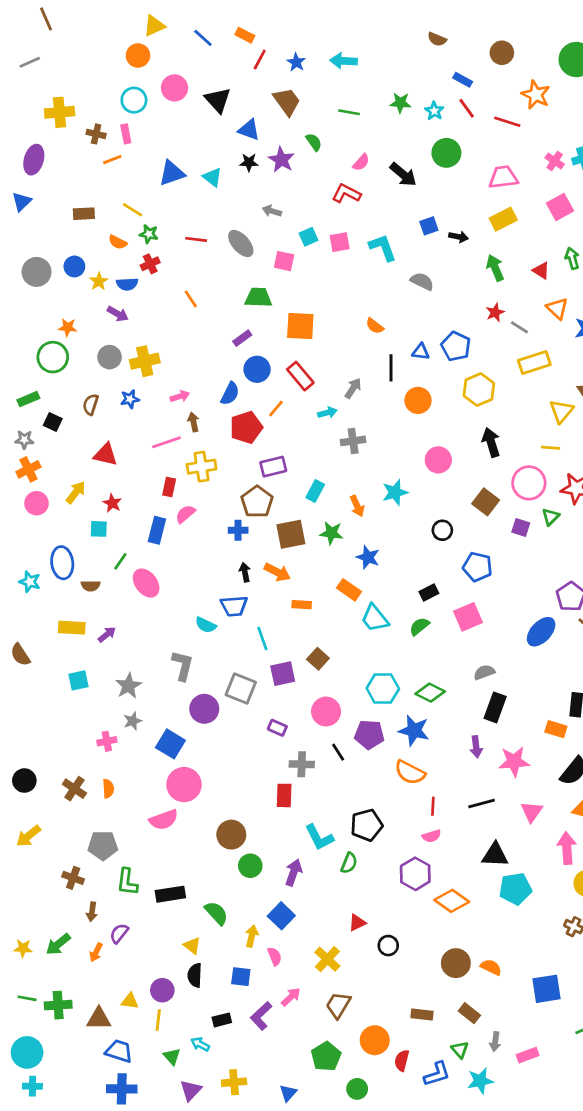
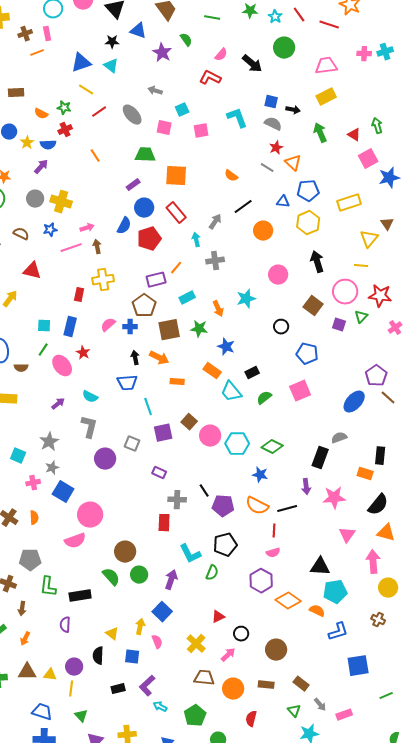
brown cross: (96, 134) -> (25, 34), turned -32
pink cross: (555, 161) -> (364, 54), turned -32
black star: (249, 162) -> (112, 42), moved
pink square: (560, 207) -> (368, 159), moved
yellow line: (133, 210) -> (86, 90), moved
blue square: (429, 226) -> (271, 102), turned 32
red line: (196, 239) -> (99, 112), turned -42
pink square: (340, 242) -> (201, 131), moved
gray semicircle: (422, 281) -> (273, 124), moved
orange triangle: (557, 308) -> (293, 163), moved
red star: (495, 312) -> (276, 148), moved
purple arrow: (118, 314) -> (41, 167), turned -77
gray line: (519, 327) -> (267, 168), moved
blue pentagon: (456, 346) -> (308, 191), moved, turned -30
blue triangle: (421, 352) -> (283, 202), moved
yellow cross: (145, 361) -> (61, 202), turned 30
black line: (391, 368) -> (243, 207), turned 54
brown semicircle: (91, 404) -> (21, 234), turned 98
orange line: (276, 409) -> (176, 268), moved
cyan arrow: (327, 413) -> (196, 240), turned -88
red pentagon: (246, 427) -> (149, 239), moved
pink line: (166, 442) -> (71, 248), moved
cyan rectangle: (315, 491) -> (187, 298), turned 35
red star: (112, 503) -> (83, 353), moved
pink semicircle: (185, 514) -> (108, 325), moved
cyan square: (99, 529) -> (44, 326), moved
black rectangle: (429, 592) -> (252, 373), moved
cyan semicircle: (206, 625) -> (90, 397), moved
purple arrow: (107, 634) -> (58, 404), moved
gray semicircle: (484, 672) -> (339, 438), moved
cyan square: (78, 680) -> (18, 456), moved, turned 35
gray square: (241, 689) -> (132, 444), size x0.7
pink circle: (326, 712) -> (210, 436), moved
blue star: (414, 730) -> (260, 475), size x0.7
purple pentagon: (369, 735) -> (223, 506), moved
blue square: (170, 744) -> (63, 492), moved
black line: (482, 804) -> (287, 509), moved
green semicircle: (216, 913) -> (111, 577), moved
purple semicircle: (119, 933) -> (65, 625), moved, turned -35
yellow triangle: (192, 946) -> (112, 634), moved
brown circle: (456, 963) -> (276, 650), moved
orange semicircle: (491, 967) -> (317, 611), moved
pink arrow: (291, 997) -> (228, 655), moved
brown trapezoid: (338, 1005) -> (204, 678), turned 65
brown triangle: (99, 1019) -> (27, 672), moved
orange circle: (375, 1040) -> (233, 689), moved
gray arrow: (495, 1042) -> (320, 705), turned -48
cyan arrow: (200, 1044) -> (160, 707), moved
blue L-shape: (437, 1074) -> (338, 632), moved

